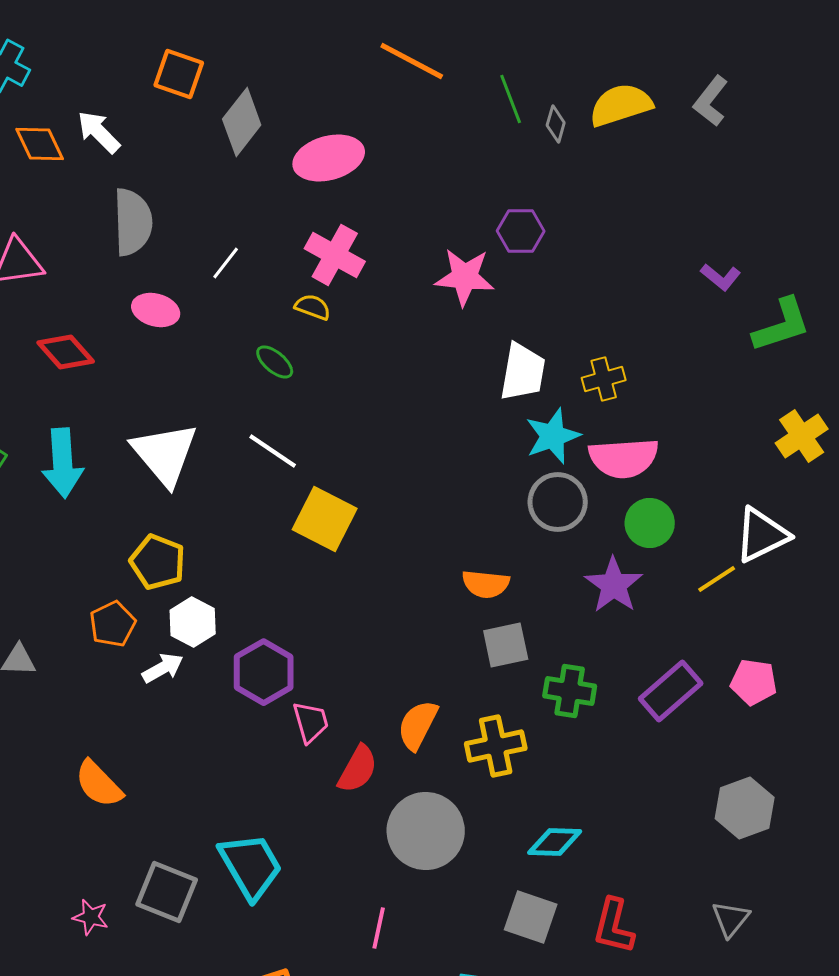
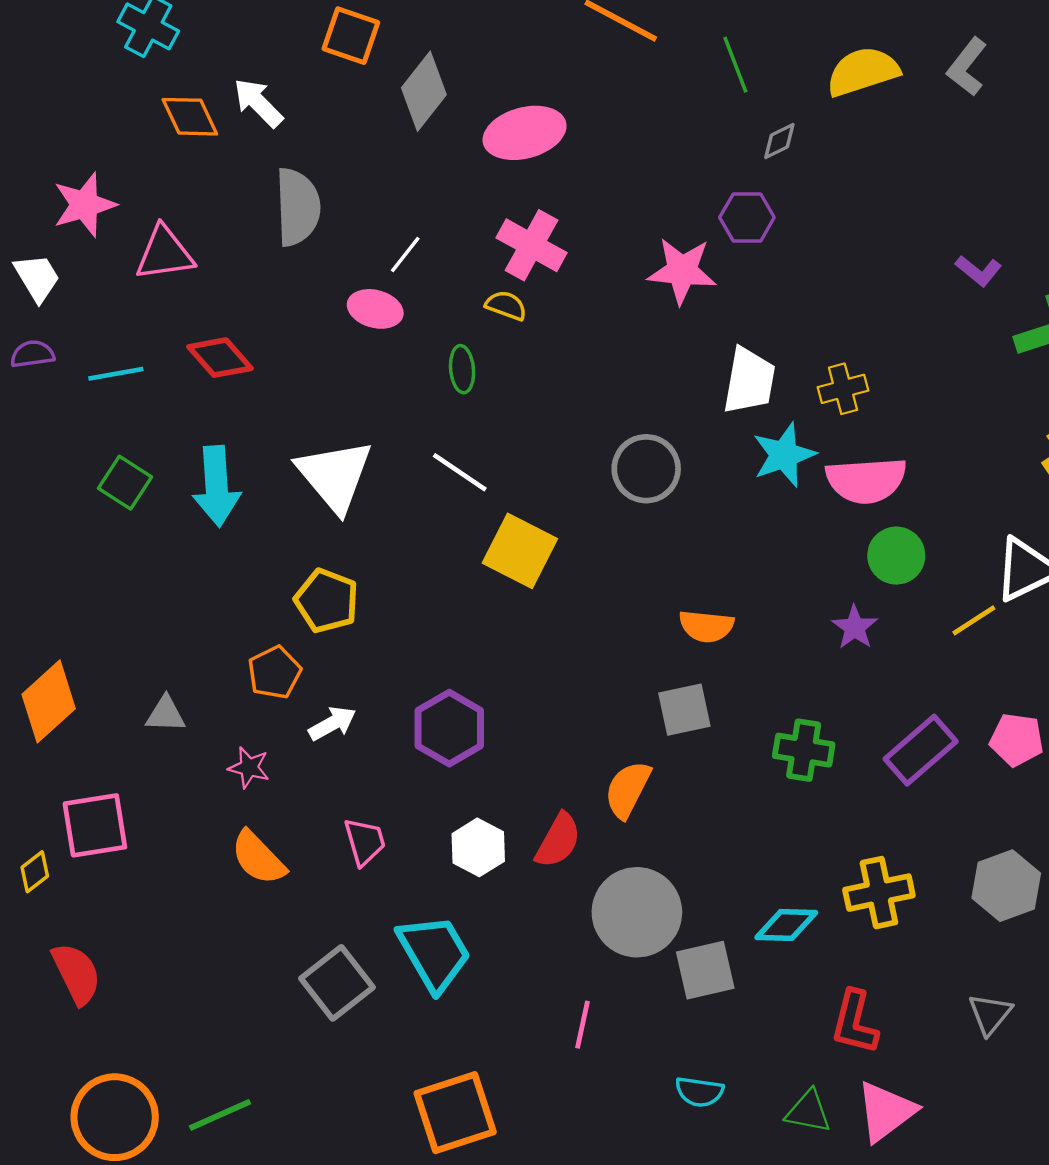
gray diamond: (556, 124) -> (779, 141), moved, turned 48
pink ellipse: (156, 310) -> (375, 309), moved
green ellipse: (275, 362) -> (462, 369), turned 45
gray circle: (558, 502) -> (646, 469), moved
purple star: (614, 585) -> (855, 627), size x0.7
white hexagon: (193, 622) -> (478, 847), moved
gray square: (506, 645) -> (684, 710), moved
pink trapezoid: (311, 722) -> (365, 842), moved
yellow cross: (496, 746) -> (879, 893), moved
gray square: (167, 892) -> (337, 983), turned 30
pink star: (91, 917) -> (249, 767), moved
gray square: (531, 917) -> (705, 970), moved, turned -32

